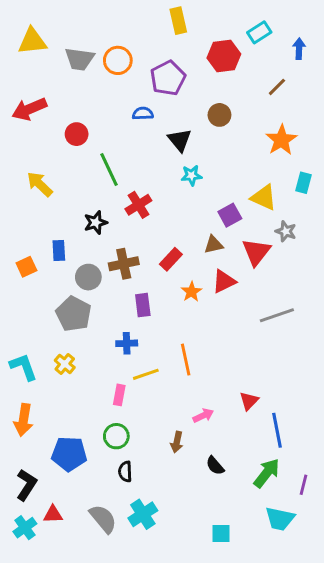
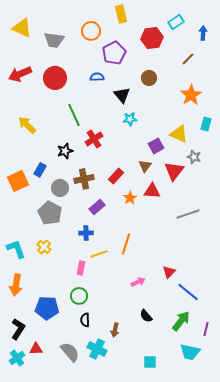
yellow triangle: (32, 41) -> (22, 28), turned 30
orange circle: (118, 60) -> (91, 31), moved
red circle: (77, 134) -> (55, 78), moved, size x1.5
brown triangle: (214, 245) -> (145, 166), turned -40
blue rectangle: (59, 251) -> (40, 170), turned 32
orange square: (26, 267) -> (18, 181), size x1.5
red triangle: (224, 281) -> (152, 191), turned 30
purple rectangle: (143, 305) -> (97, 207), turned 56
orange line: (186, 360) -> (126, 244), turned 30
blue line: (277, 430) -> (188, 292), turned -40
brown arrow: (177, 442) -> (115, 330), moved
cyan cross: (143, 514) -> (97, 349), turned -30

